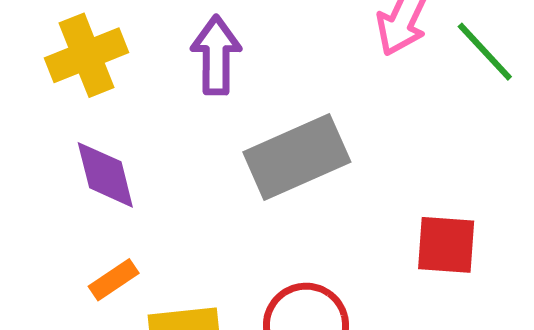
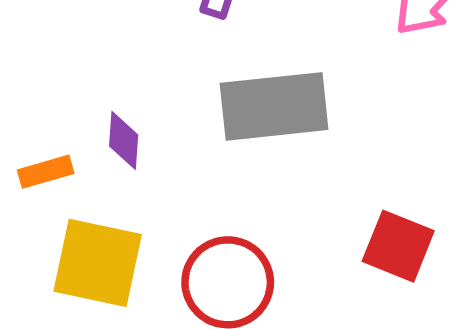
purple diamond: (105, 175) -> (124, 140), moved, size x0.7

